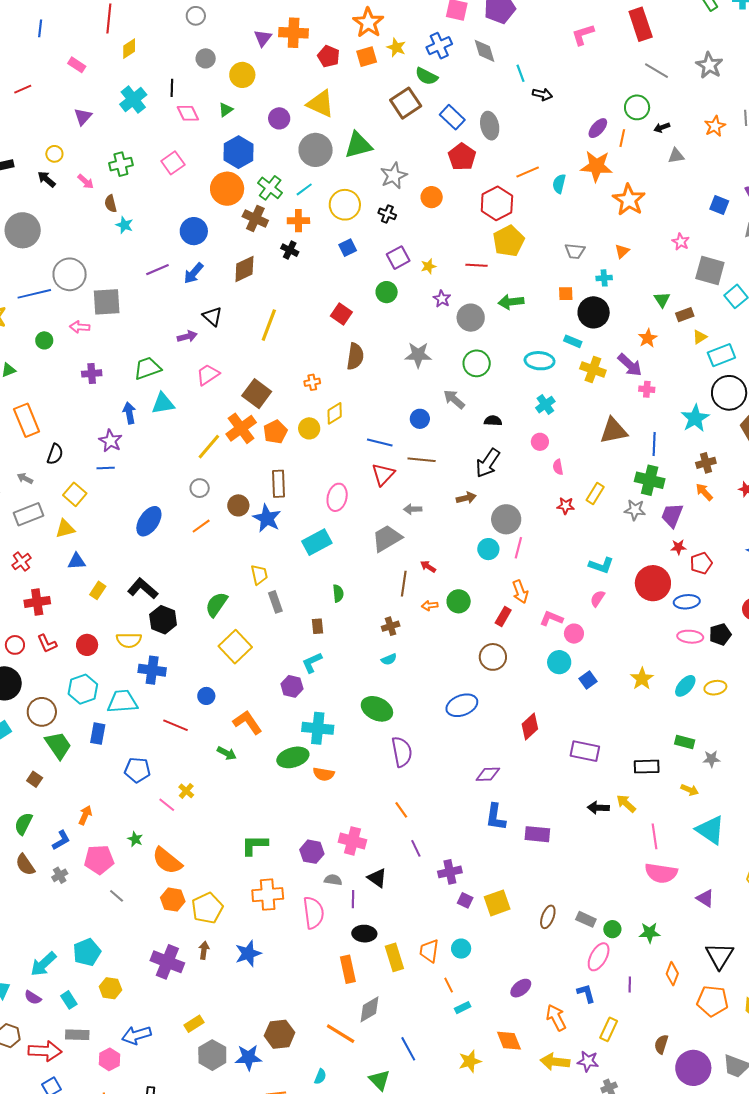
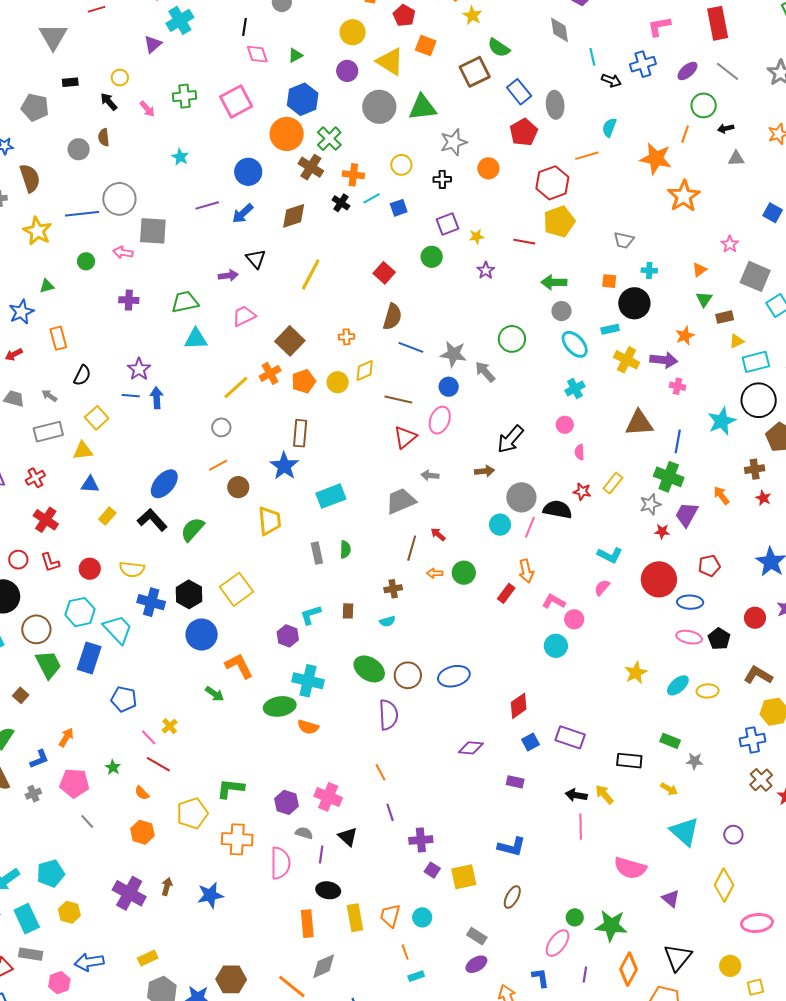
blue cross: (439, 46) -> (643, 64), moved
orange square: (367, 57) -> (426, 46), moved, turned 30
yellow circle: (242, 75) -> (353, 32), moved
cyan cross: (133, 100) -> (180, 20), moved
purple ellipse: (598, 128) -> (687, 71), moved
pink square: (173, 163) -> (236, 102), size x1.4
cyan semicircle: (559, 184) -> (609, 127), moved
cyan line: (304, 189) -> (371, 198), moved
brown semicircle: (111, 204) -> (104, 137), moved
yellow circle: (345, 205) -> (401, 165), size x0.7
black cross: (387, 214) -> (442, 179), turned -30
gray circle: (23, 230) -> (79, 149), size x0.6
orange triangle: (622, 251) -> (700, 270), moved
gray circle: (471, 318) -> (561, 311), moved, size x0.7
cyan rectangle: (573, 341) -> (610, 329), turned -42
gray star: (418, 355) -> (453, 354), moved
cyan ellipse: (540, 361) -> (575, 344), turned 36
purple arrow: (630, 365) -> (664, 360), turned -44
blue arrow: (129, 413) -> (157, 398), moved
orange rectangle: (27, 420) -> (58, 338), size x0.7
black semicircle: (493, 421) -> (558, 509), moved, size x1.6
orange cross: (241, 428) -> (270, 373), size x0.7
blue line: (380, 442) -> (411, 347), moved
brown line: (422, 460) -> (398, 399), moved
brown cross: (706, 463) -> (755, 469), moved
pink ellipse: (337, 497) -> (440, 420), moved
brown circle: (238, 505) -> (238, 487), moved
gray star: (635, 510) -> (650, 504), turned -30
blue ellipse: (149, 521) -> (164, 484), moved
red star: (678, 547) -> (662, 531), moved
yellow trapezoid: (259, 575) -> (269, 521), size x1.4
red cross: (37, 602) -> (46, 520), turned 35
gray rectangle: (275, 602) -> (317, 553), moved
green semicircle: (216, 604) -> (192, 529), moved
black hexagon: (163, 620) -> (189, 594), moved
brown rectangle: (317, 626) -> (348, 611), moved
black pentagon: (720, 634) -> (719, 639), turned -30
brown circle: (493, 657) -> (408, 675), moved
blue square: (588, 680) -> (531, 742), moved
blue circle: (206, 696) -> (202, 635), size x1.8
cyan trapezoid: (122, 701) -> (118, 629), turned 44
red line: (175, 725) -> (158, 764), moved
blue rectangle: (98, 734) -> (89, 658), size x1.4
blue L-shape: (496, 817) -> (512, 847), moved, turned -92
purple rectangle: (537, 834) -> (515, 782), moved, size x0.7
pink line: (655, 836) -> (581, 827), moved
orange semicircle: (167, 861) -> (142, 793), size x0.5
yellow pentagon: (207, 908) -> (192, 813), moved
gray rectangle: (586, 919) -> (477, 936), moved
green star: (650, 933) -> (611, 926), size x1.5
orange diamond: (672, 974) -> (629, 969), size x1.4
cyan rectangle: (69, 1000) -> (27, 919), size x1.6

